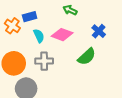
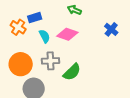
blue cross: (99, 31) -> (111, 29), moved
green semicircle: (87, 57) -> (72, 72), moved

